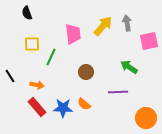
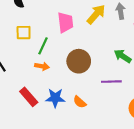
brown circle: (86, 72) -> (79, 61), size x1.5
orange arrow: (37, 85) -> (42, 66), moved
orange semicircle: (84, 104) -> (80, 102), moved

